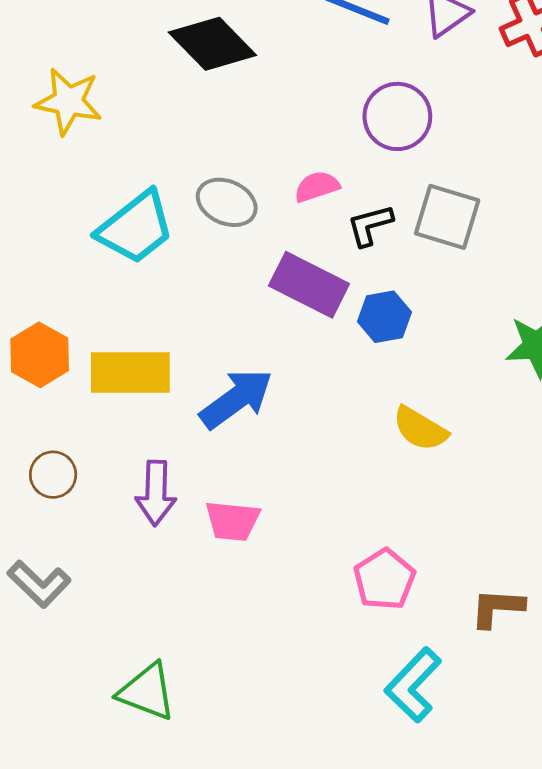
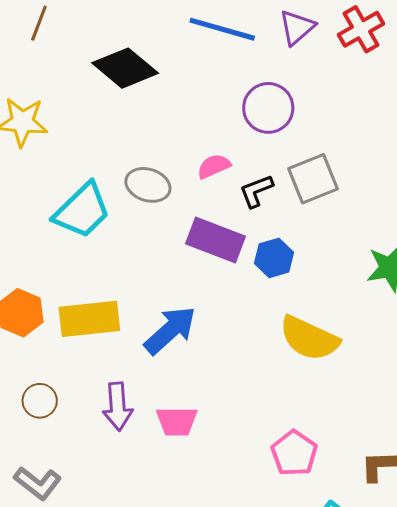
gray square: (447, 217) -> (313, 179), turned -33
yellow semicircle: (420, 429) -> (309, 338), size x1.4

